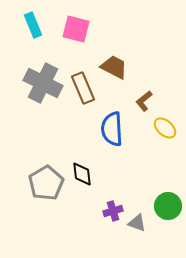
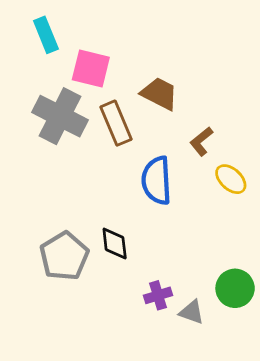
pink square: (76, 29) -> (91, 68), moved

